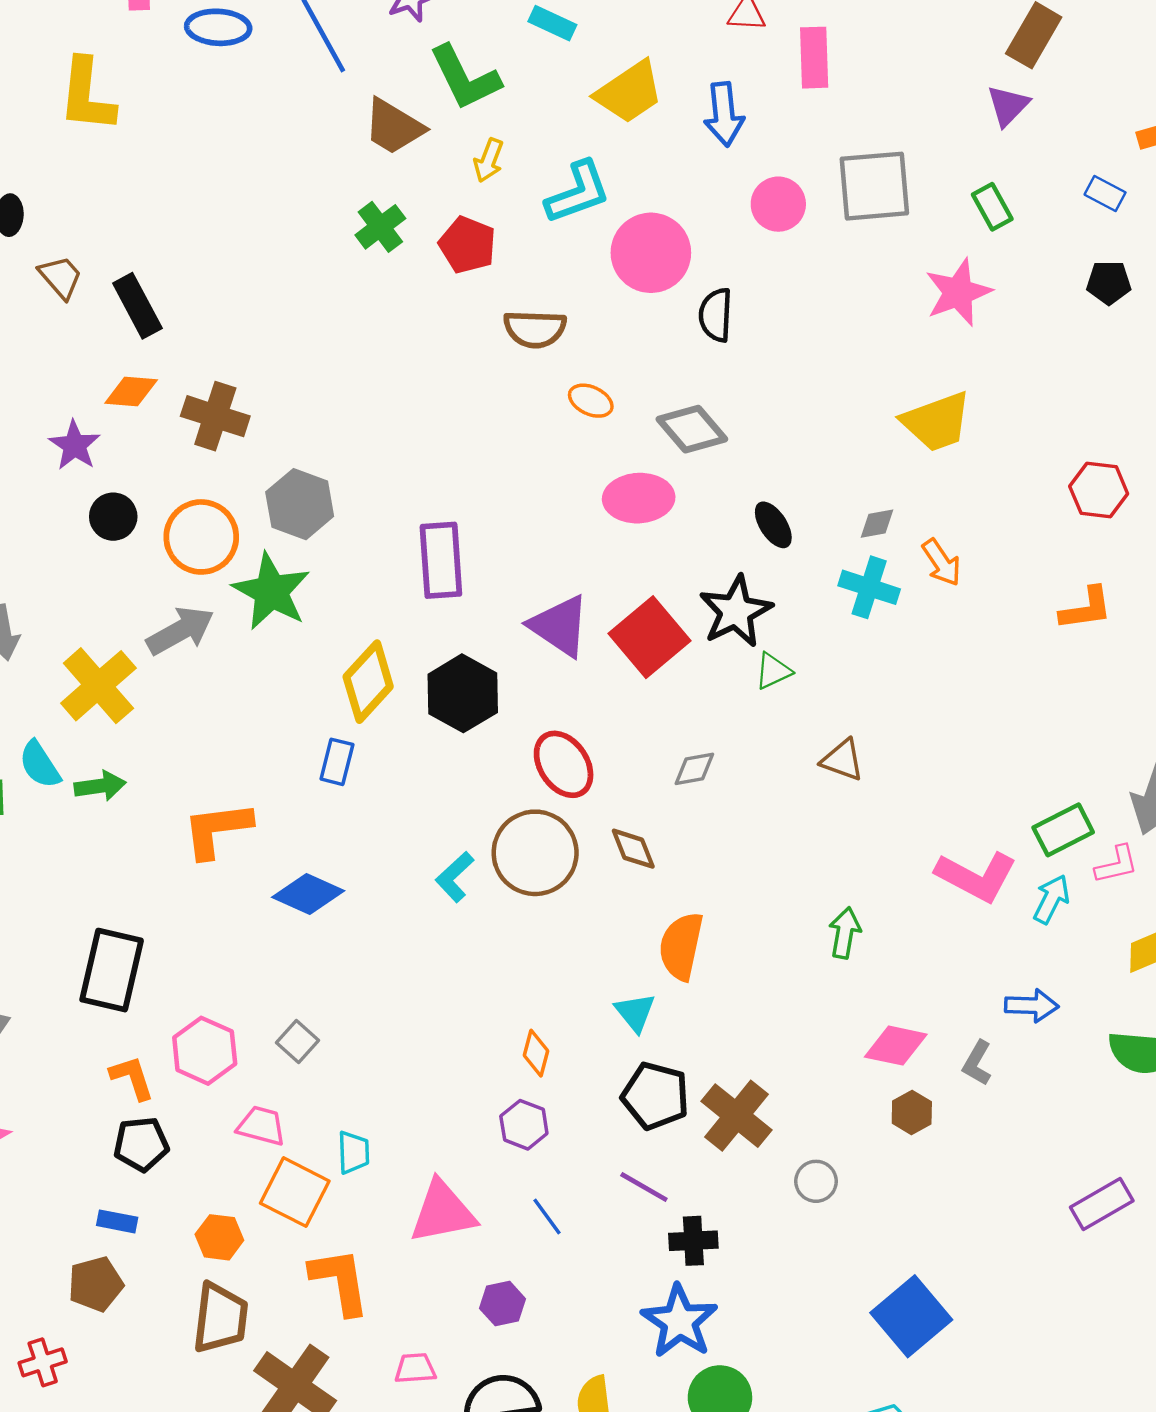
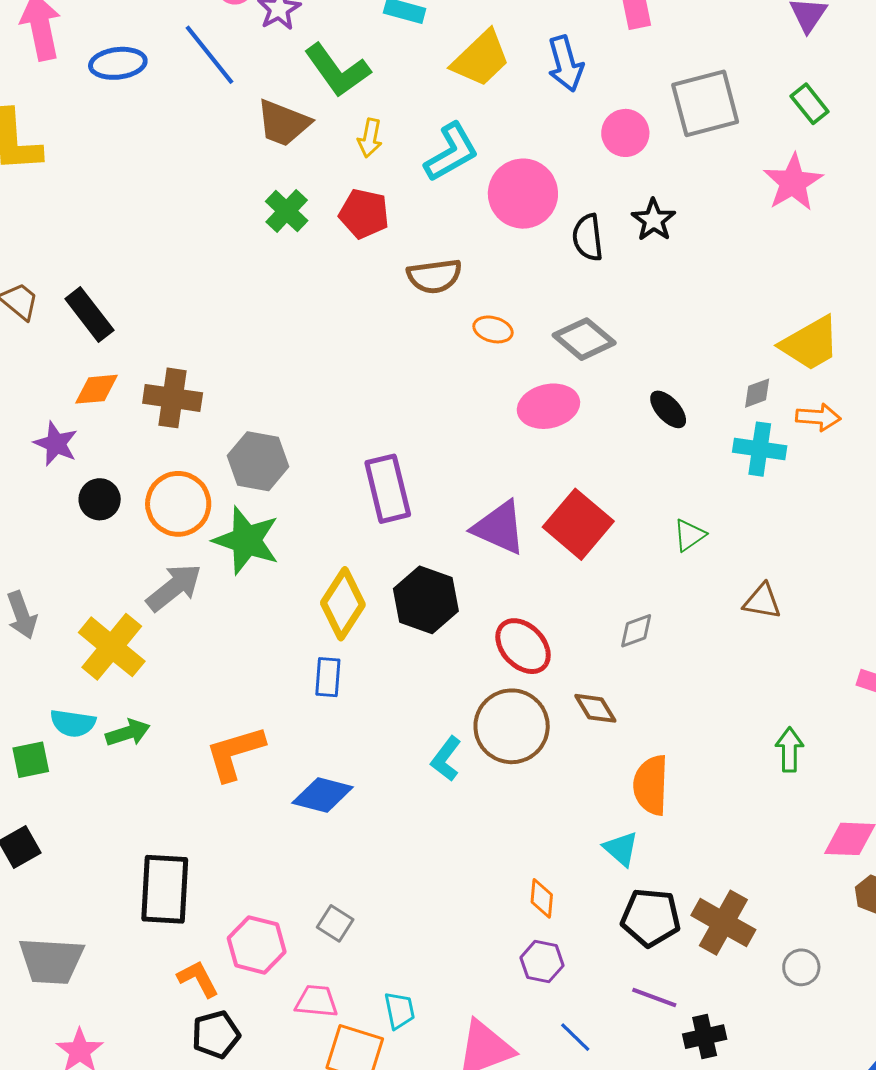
yellow trapezoid: (937, 422) -> (810, 344), moved
orange arrow: (942, 563) -> (818, 417), turned -42
black star: (736, 611) -> (654, 220), moved, size x0.7
cyan semicircle: (40, 765) -> (73, 723), turned -39

